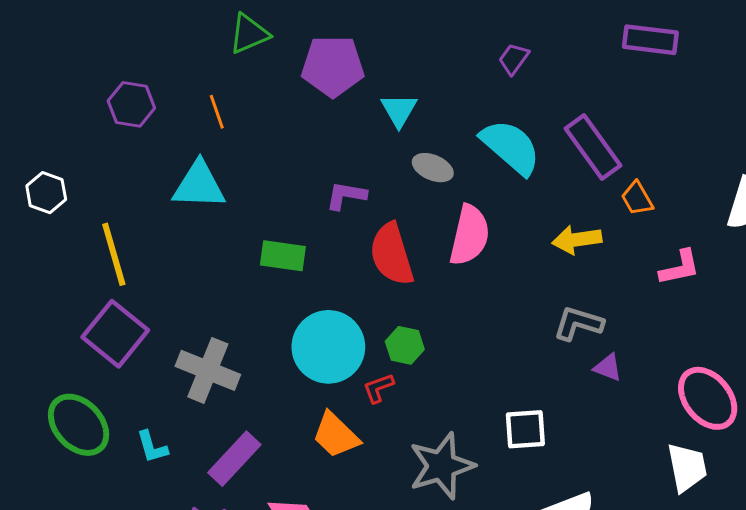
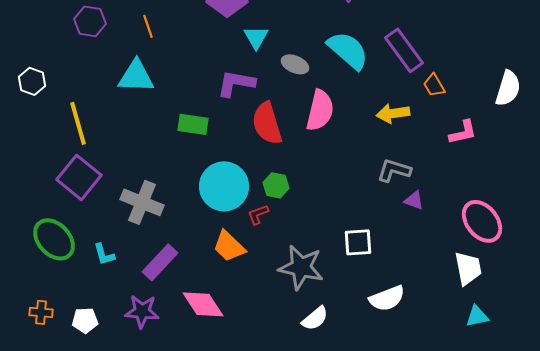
cyan triangle: (399, 110) -> (256, 37), moved
purple L-shape: (346, 195) -> (236, 83), size x1.4
gray star: (442, 466) -> (301, 267), turned 30

